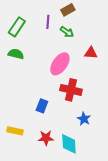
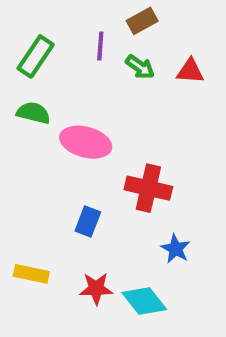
red triangle: (91, 53) -> (190, 71), moved
pink ellipse: (60, 64) -> (86, 142), moved, turned 70
cyan diamond: (69, 144) -> (144, 301), turned -35

